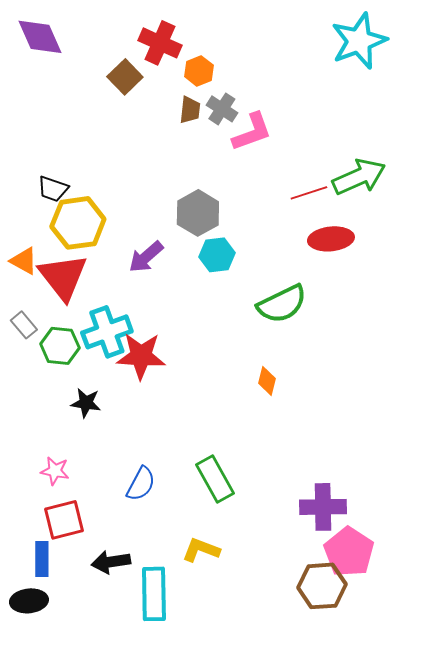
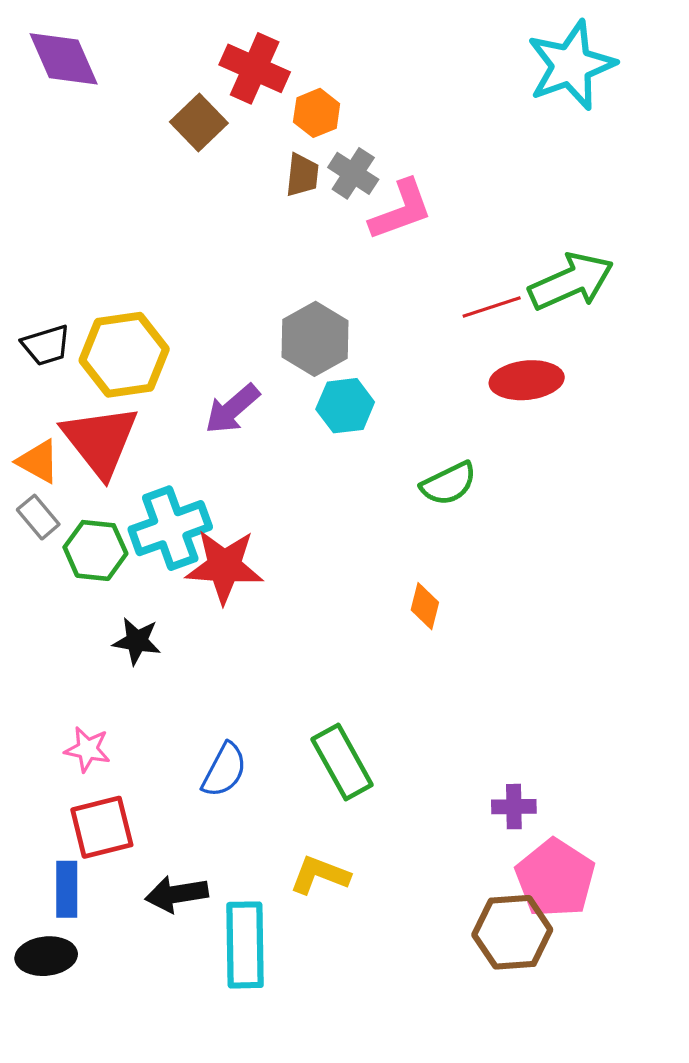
black trapezoid: (53, 189) -> (46, 345), moved, turned -36
orange triangle: (24, 261) -> (38, 461), moved
green semicircle: (282, 304) -> (449, 484), size x0.7
purple cross: (323, 507) -> (514, 807), size x0.6

